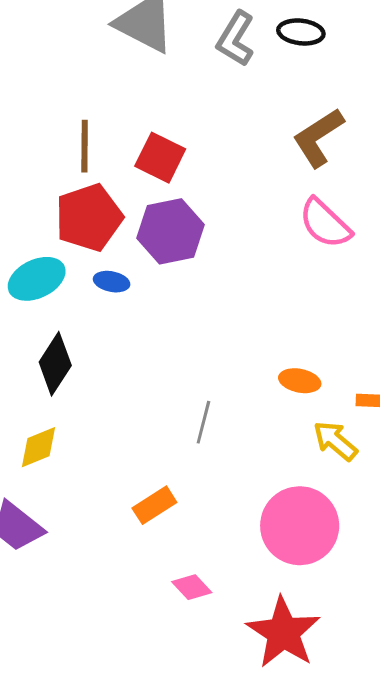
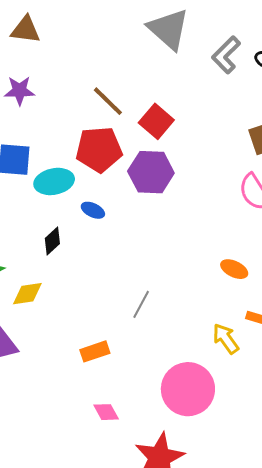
brown line: (85, 146) -> (108, 101), turned -60
blue ellipse: (112, 282) -> (93, 210), moved
black diamond: (55, 364) -> (52, 241), size x0.7
orange ellipse: (300, 381) -> (234, 269), moved

